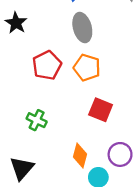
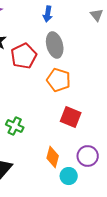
red pentagon: (47, 65) -> (24, 56), moved

